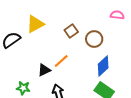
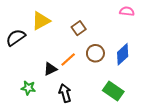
brown circle: (94, 39) -> (95, 53), moved
blue diamond: (103, 66) -> (123, 54), moved

